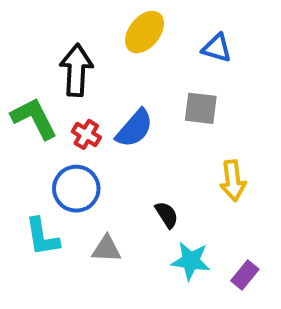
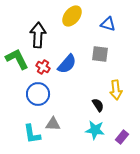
black semicircle: (167, 215) -> (98, 105), moved
cyan L-shape: (42, 237) -> (32, 134), moved

